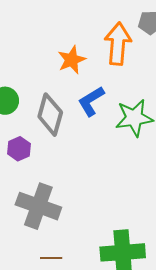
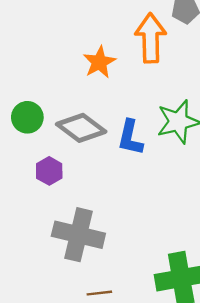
blue L-shape: (91, 101) -> (130, 138), moved, turned -40
gray diamond: (50, 115) -> (81, 128), turned -63

